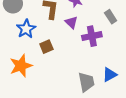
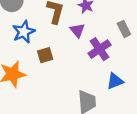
purple cross: (92, 36) -> (100, 49), turned -30
blue triangle: (110, 75) -> (115, 81), moved

